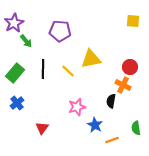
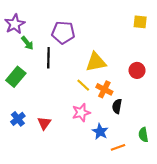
black line: (43, 69) -> (48, 58), moved
yellow line: (68, 71) -> (83, 85), moved
orange cross: (123, 85) -> (104, 89), moved
blue cross: (17, 103) -> (18, 119), moved
red triangle: (42, 128) -> (44, 123), moved

